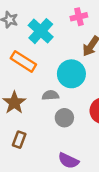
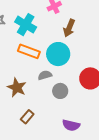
orange rectangle: (23, 61) -> (29, 51), moved
brown rectangle: (19, 140) -> (27, 117), turned 32

